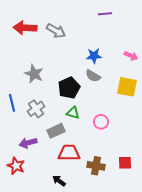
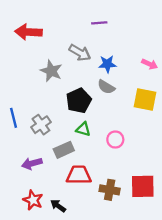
purple line: (105, 14) -> (99, 23), moved
gray arrow: (56, 31) -> (80, 53), moved
gray star: (34, 74) -> (51, 71), moved
red square: (125, 163) -> (143, 186), size x1.6
red star: (16, 166) -> (33, 200), moved
black arrow: (59, 181) -> (58, 206), moved

